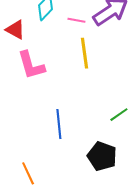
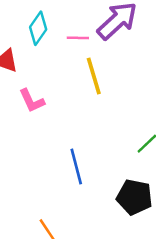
pink L-shape: (31, 65) -> (32, 101), size x0.7

